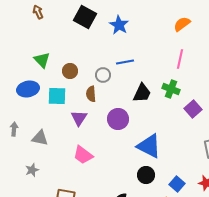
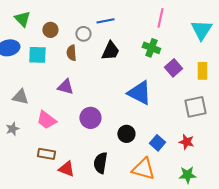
black trapezoid: (142, 93) -> (110, 51), moved
purple triangle: (79, 118) -> (65, 87), moved, turned -48
purple circle: (118, 119) -> (90, 118), moved
blue triangle: (149, 146) -> (139, 93), moved
pink trapezoid: (83, 155) -> (46, 120), moved

